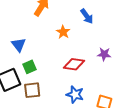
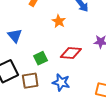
green square: (30, 67) -> (41, 58), moved
blue star: (75, 94) -> (61, 82), moved

